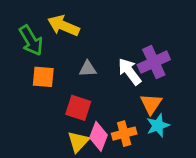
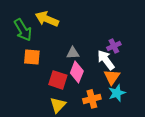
purple cross: (154, 62) -> (114, 46), size x0.6
gray triangle: (88, 69) -> (73, 53), moved
white arrow: (130, 72) -> (106, 60), moved
pink diamond: (98, 136) -> (77, 72), moved

